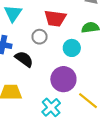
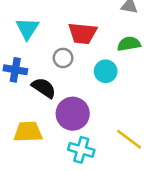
purple circle: (63, 79) -> (73, 114), moved
cyan cross: (51, 107) -> (81, 150), turned -30

